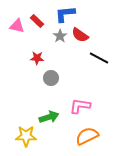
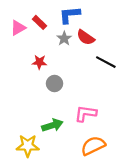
pink triangle: (17, 26) -> (18, 28), turned -42

